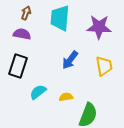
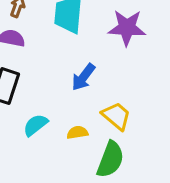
yellow trapezoid: (104, 66) -> (116, 116), moved, turned -40

